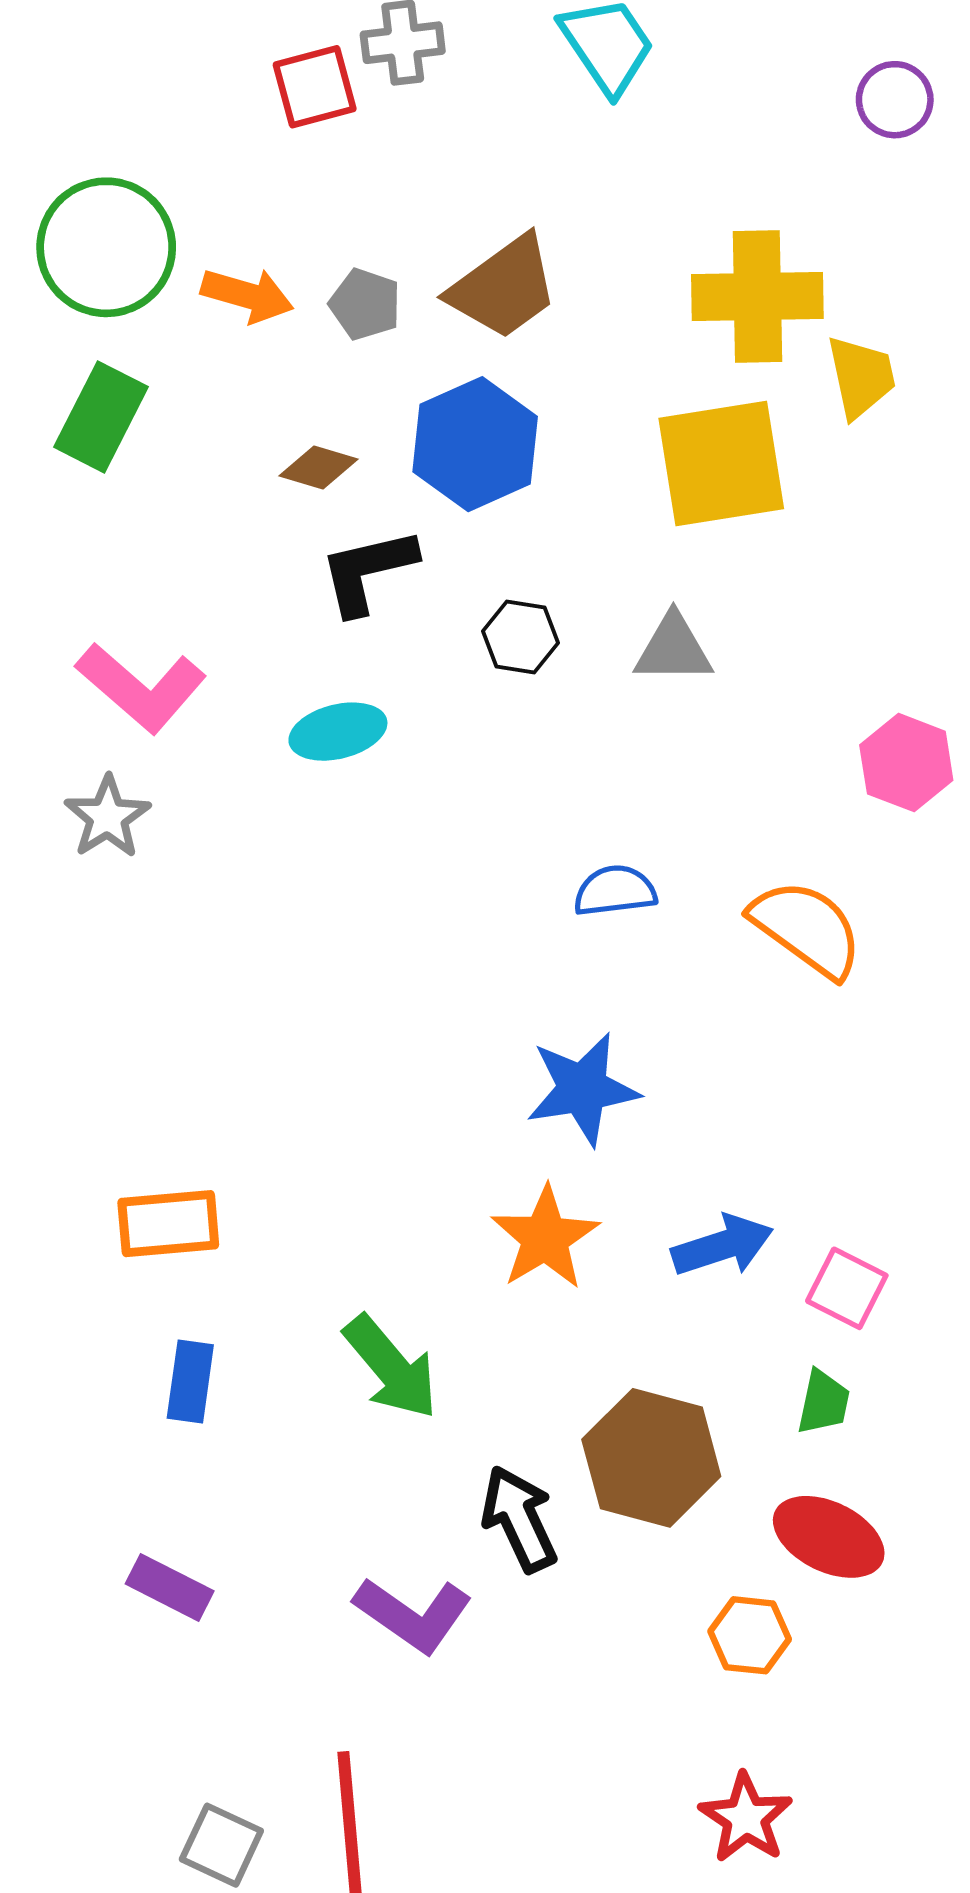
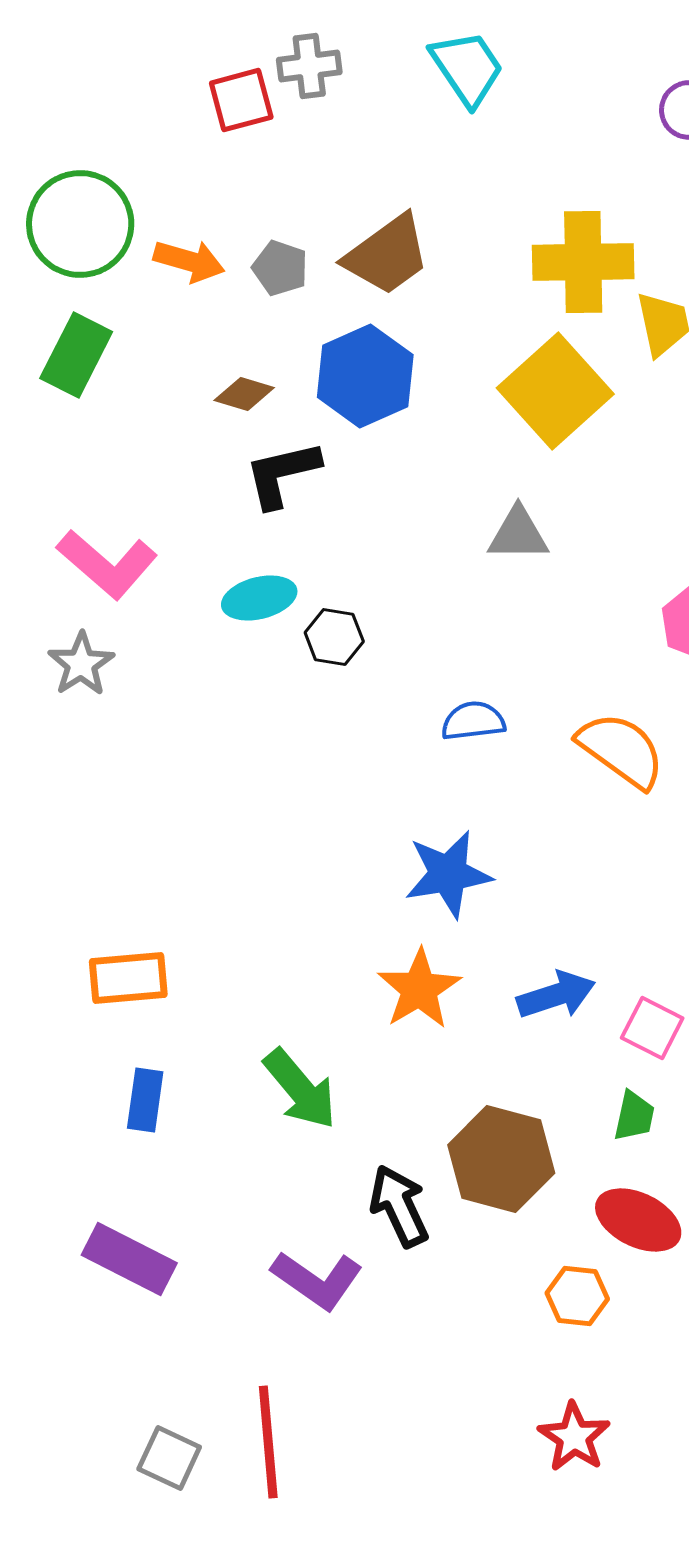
yellow square: (721, 464) -> (555, 391), turned -33
black hexagon: (521, 637) -> (334, 637), moved
purple rectangle: (170, 1587) -> (129, 1259), size x1.4

